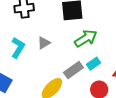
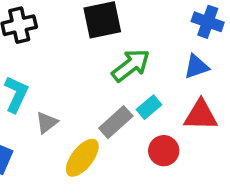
gray triangle: (44, 43) -> (47, 122), moved

